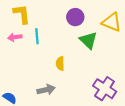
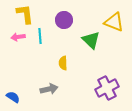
purple circle: (75, 17) -> (64, 20), moved
purple cross: (105, 89) -> (107, 88), turned 30

